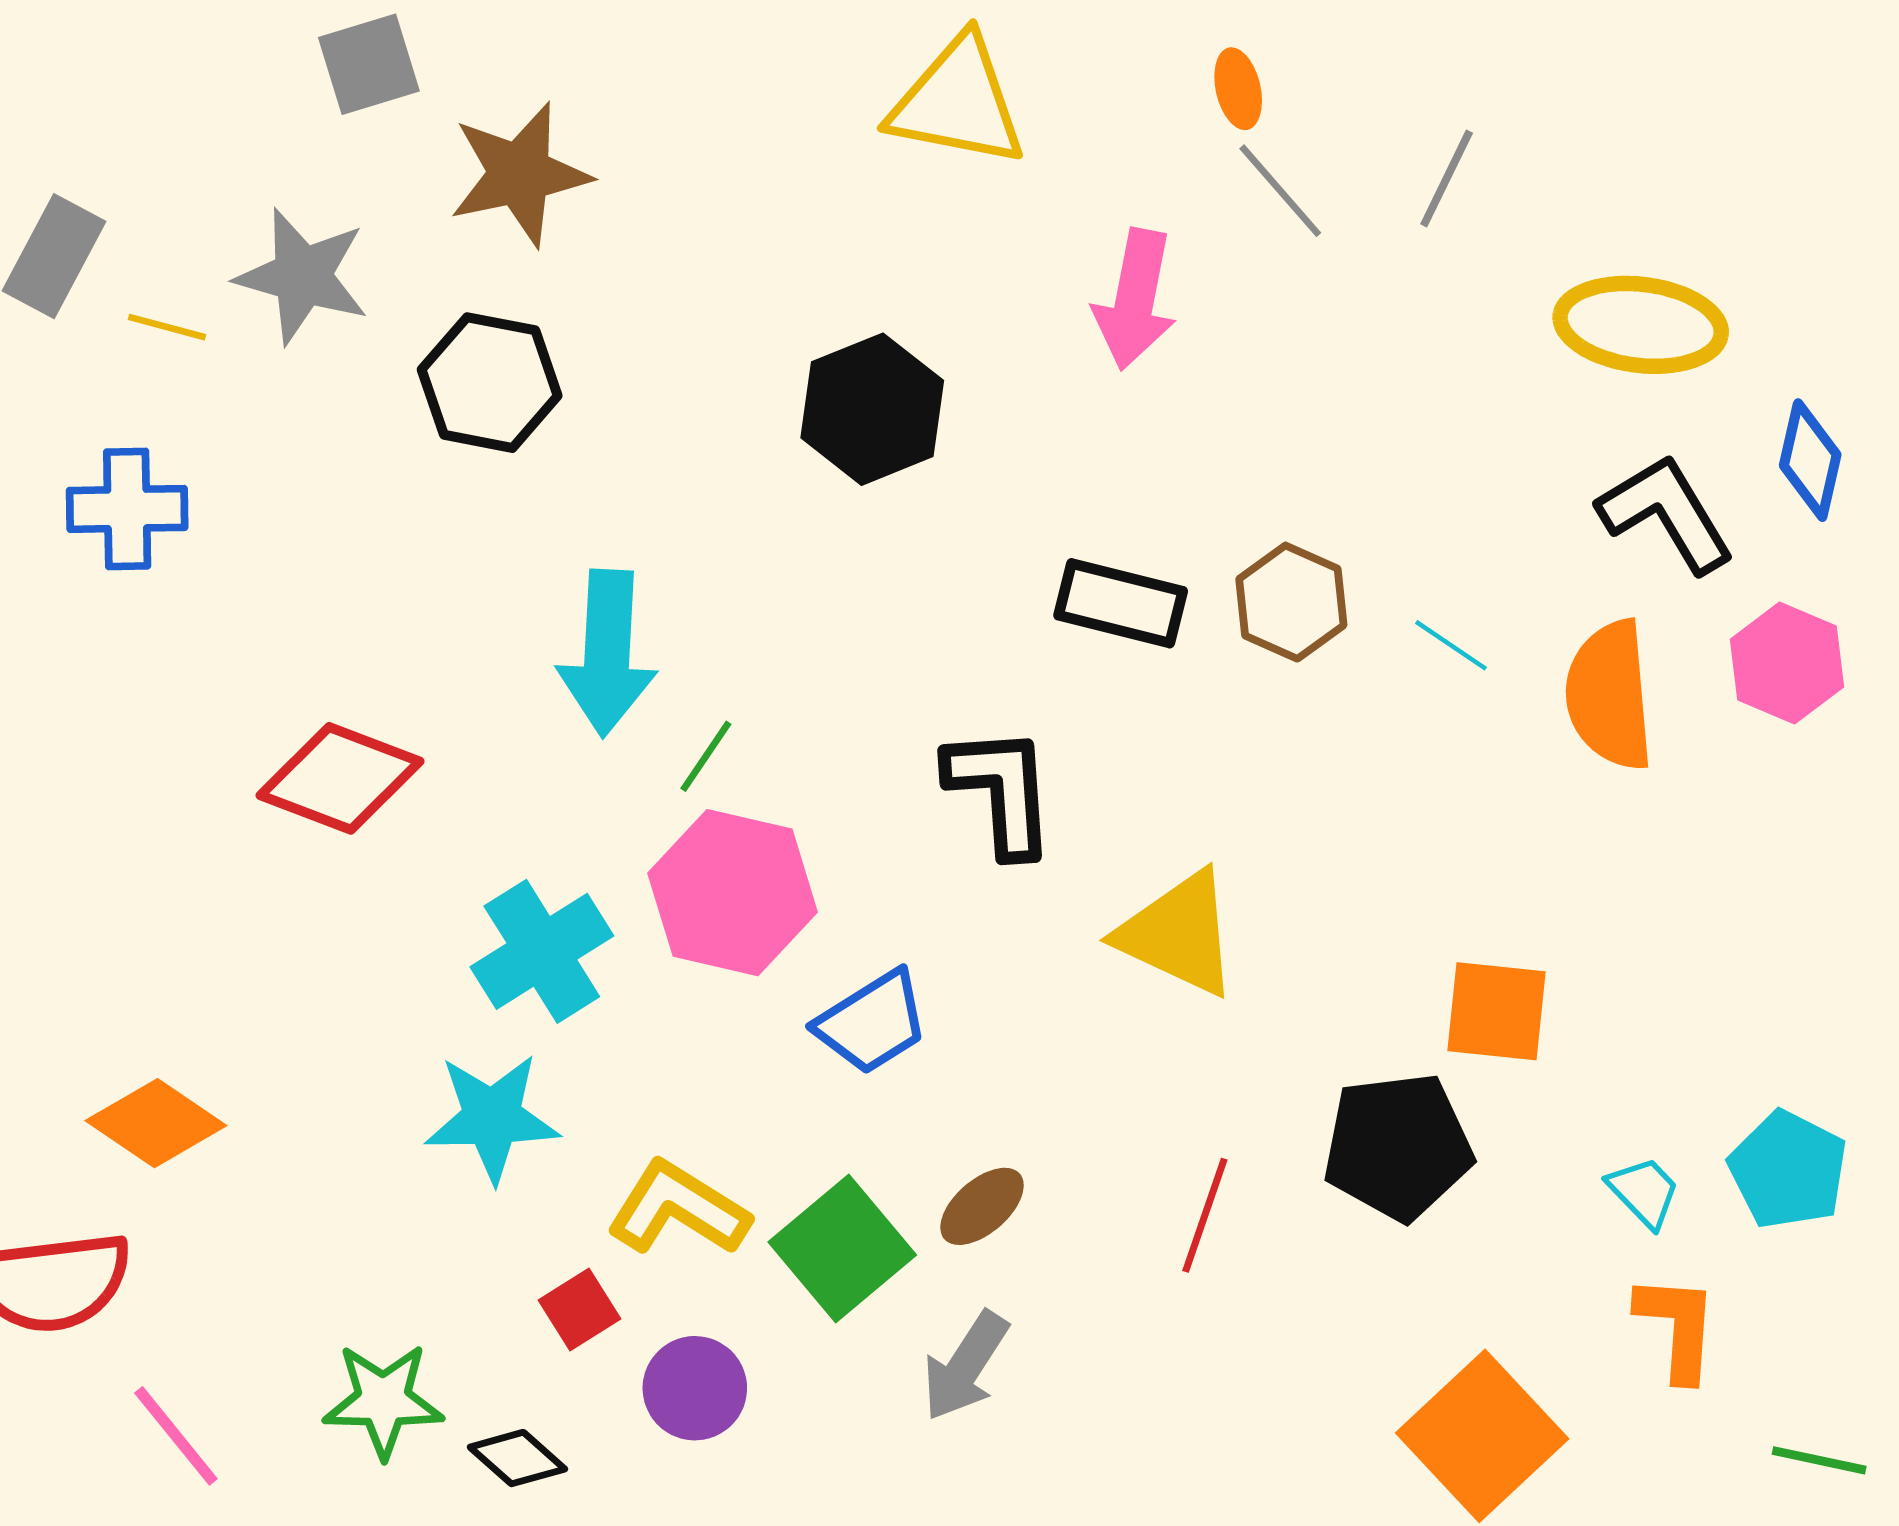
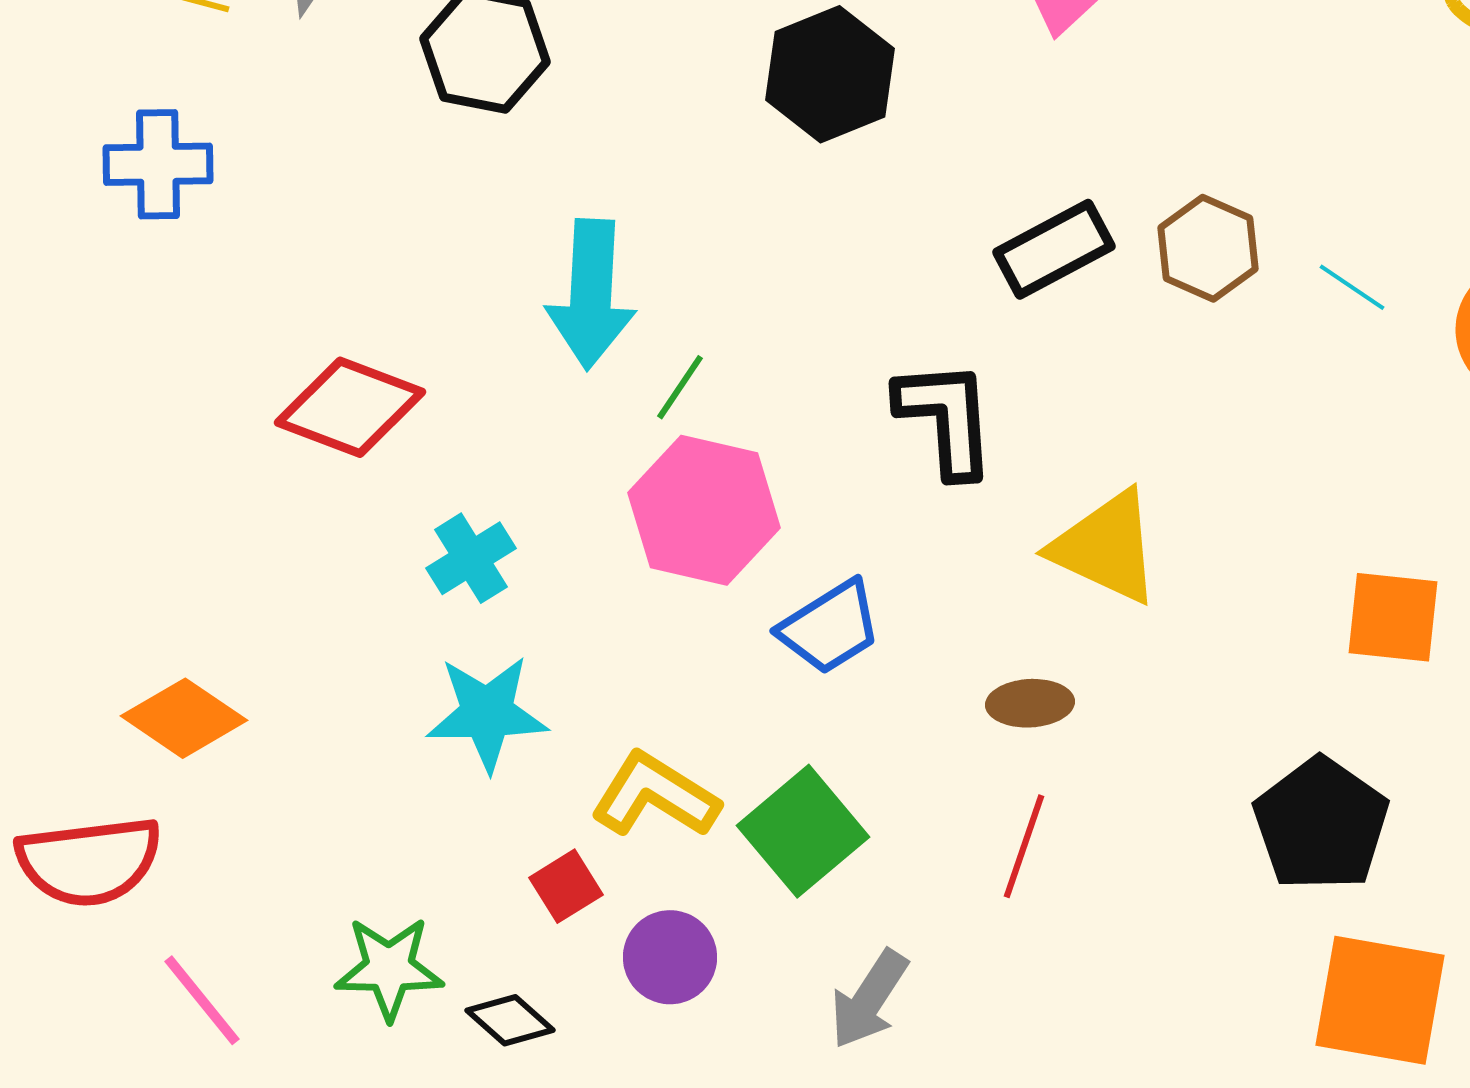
black rectangle: (1121, 603) -> (1054, 249), turned -42
cyan cross: (542, 951) -> (471, 558), moved, size x0.7
black pentagon: (1398, 1147) -> (1321, 824), moved, turned -30
brown ellipse: (982, 1206) -> (1030, 703), moved, turned 38
red line: (1205, 1215) -> (1024, 846), moved
gray arrow: (965, 1366) -> (869, 999), moved
orange square: (1482, 1436) -> (1380, 1000), turned -37

